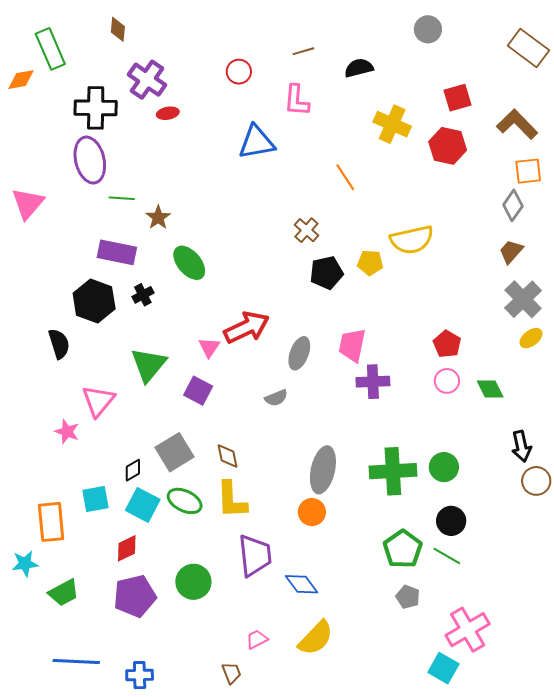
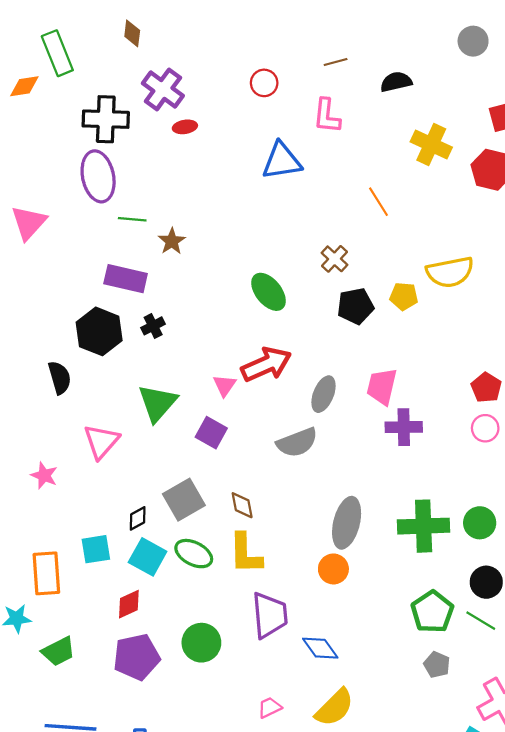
green ellipse: (189, 263) -> (269, 292), moved
gray semicircle: (276, 398) -> (297, 443), size x1.6
pink star: (67, 432) -> (44, 475), moved

